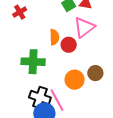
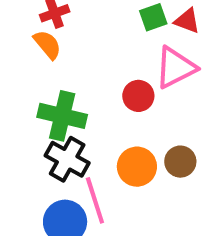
orange semicircle: (54, 37) -> (47, 45), moved, turned -49
black cross: (40, 98) -> (67, 159), moved

